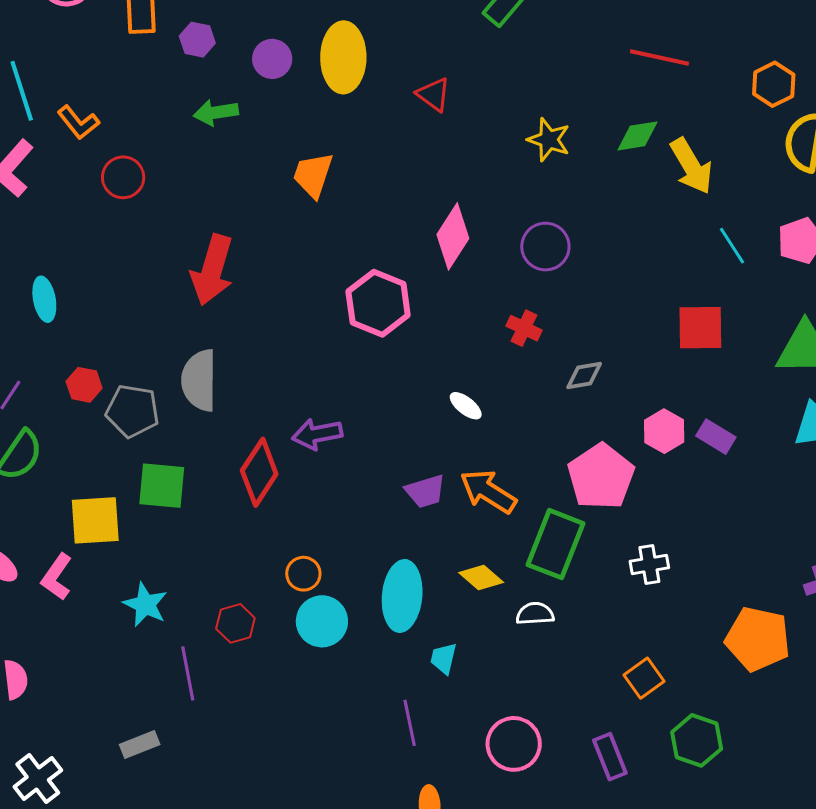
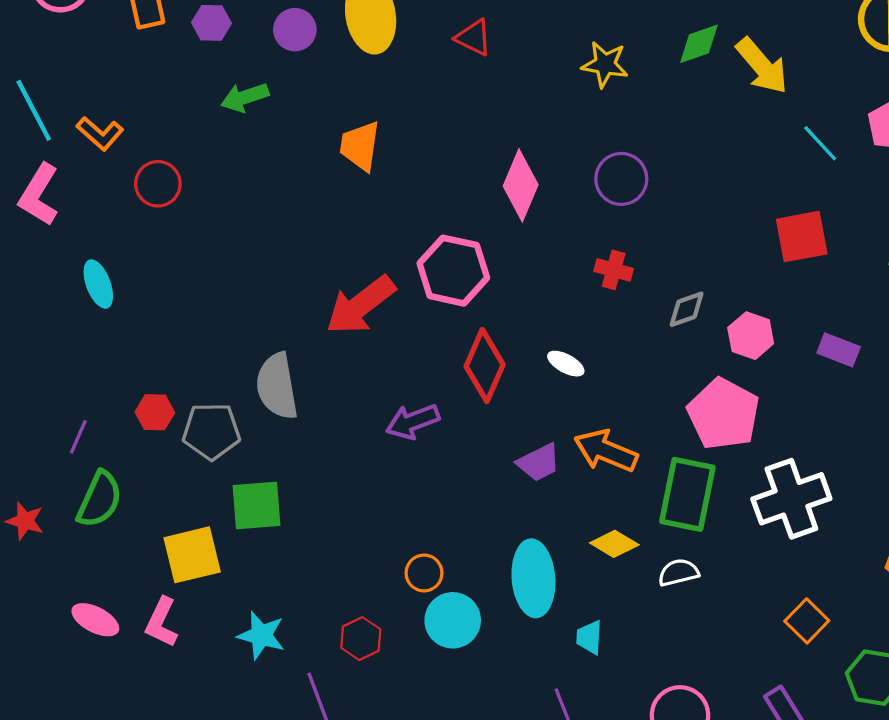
red arrow: (212, 270) -> (361, 305), moved, turned 46
cyan ellipse: (44, 299) -> (98, 284), moved
pink hexagon: (664, 431) -> (751, 336), moved
red diamond: (259, 472) -> (485, 366), moved
white cross: (649, 564) -> (791, 499), size x1.8

